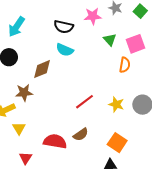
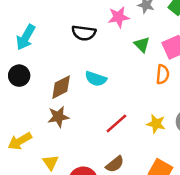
cyan semicircle: (65, 50) -> (96, 79), moved
brown star: (24, 93) -> (58, 117), moved
yellow triangle: (19, 128) -> (51, 162), moved

